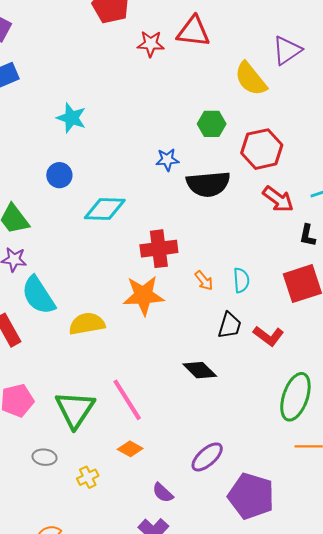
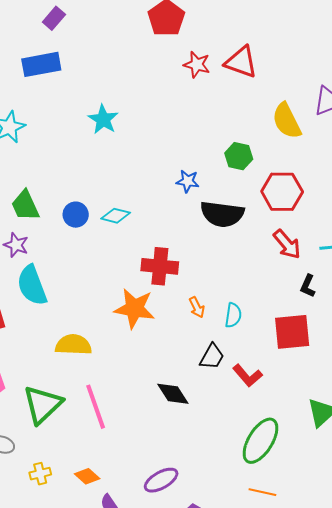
blue circle: (59, 175) -> (76, 215), moved
cyan diamond: (105, 209) -> (116, 216), size x0.7
yellow semicircle: (87, 324) -> (73, 345), moved
orange diamond: (130, 449) -> (87, 476), moved

